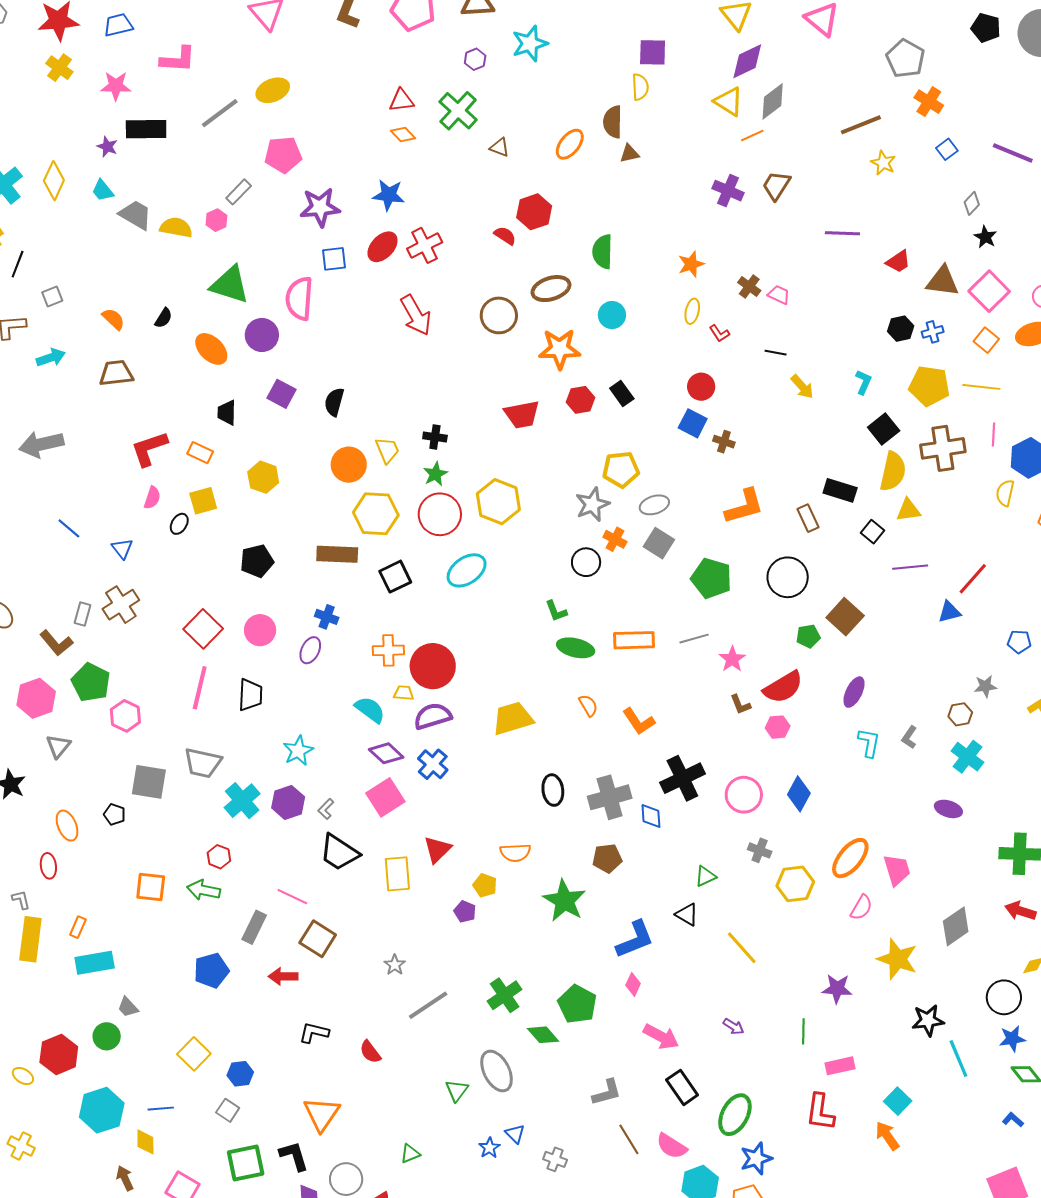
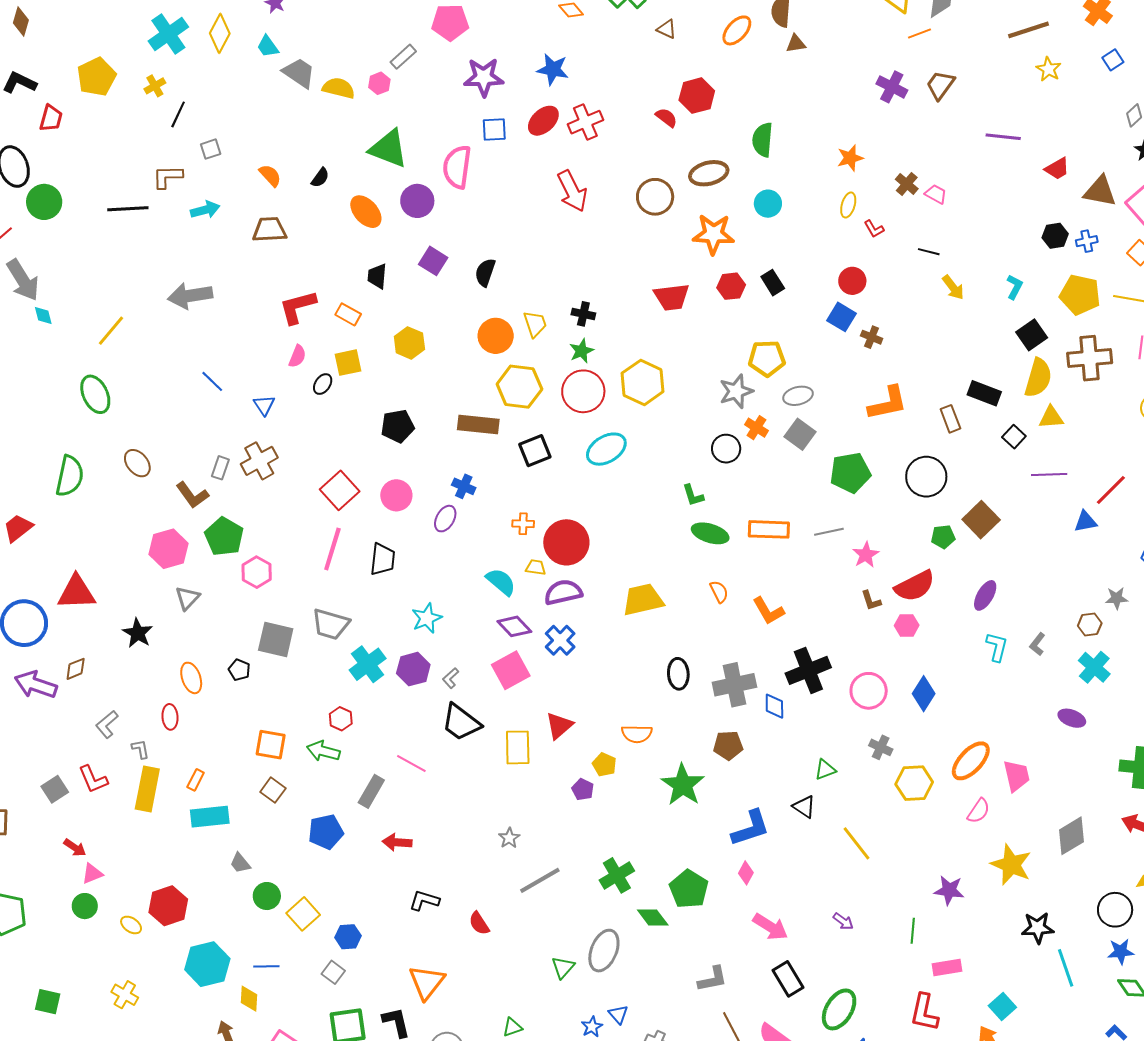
green pentagon: (711, 578) -> (850, 473), turned -30
orange cross: (388, 650) -> (523, 524), size x0.7
brown square: (318, 939) -> (273, 790), moved, size x0.7
green circle: (107, 1036) -> (267, 896), moved
gray ellipse: (497, 1071) -> (604, 951), turned 45

